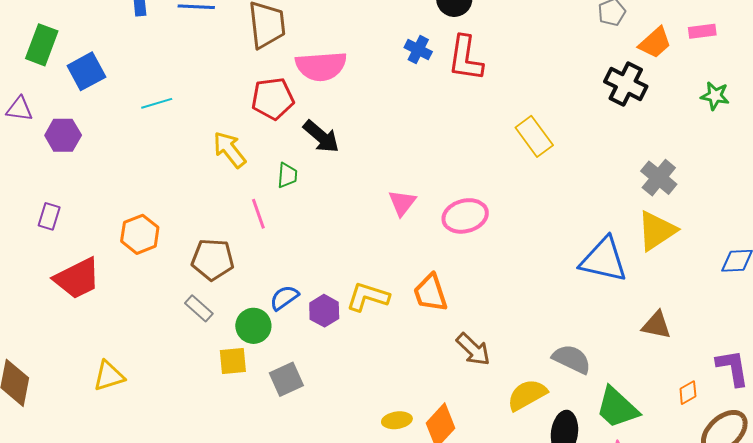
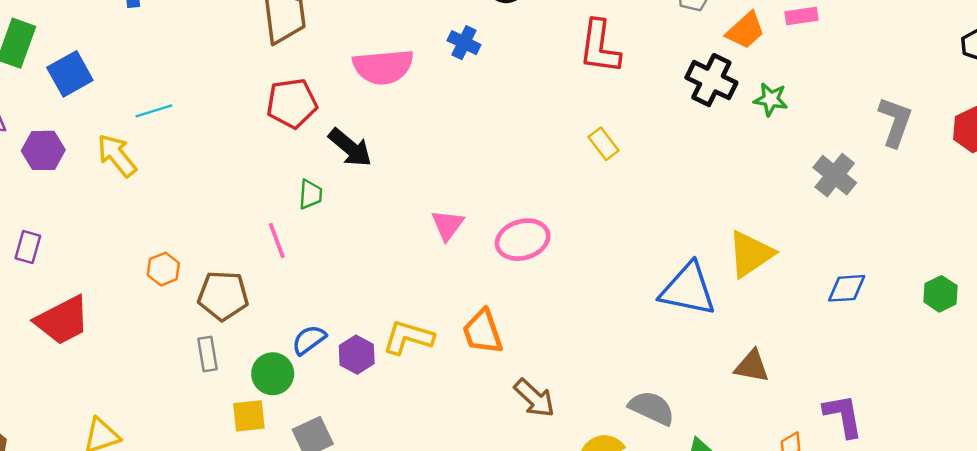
red L-shape: (466, 58) -> (600, 47), moved
pink semicircle: (321, 66) -> (383, 67), moved
green star: (715, 96) -> (771, 99), moved
yellow rectangle: (534, 136) -> (603, 144), size x0.7
yellow arrow: (229, 150) -> (117, 155), moved
gray cross: (659, 178) -> (835, 175), moved
orange hexagon: (140, 234) -> (163, 269), moved, size x0.7
gray rectangle: (199, 308) -> (208, 354), turned 40

